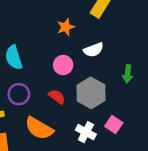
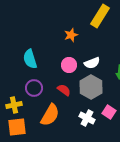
white semicircle: (93, 50) -> (92, 63), moved
orange semicircle: (39, 128) -> (50, 115), turned -90

